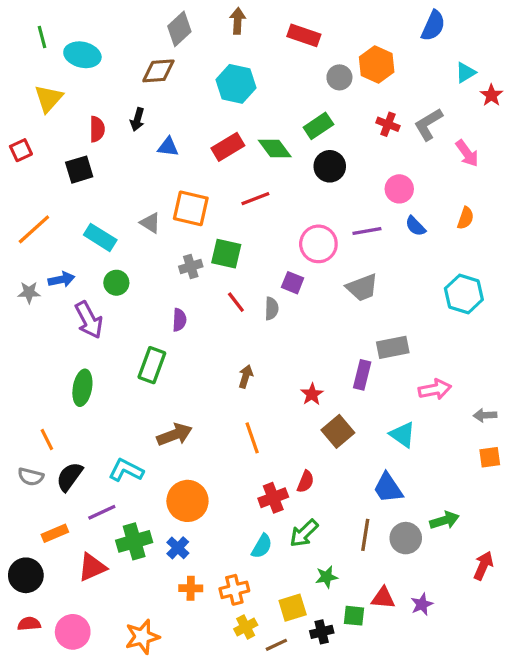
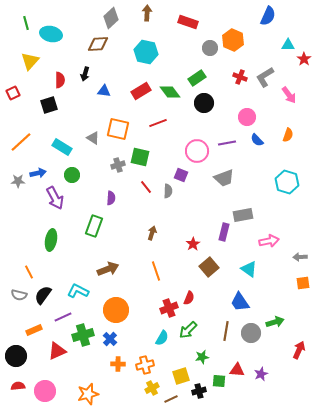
cyan triangle: (466, 73) -> (288, 45), turned 32

